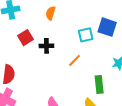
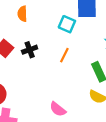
cyan square: (86, 35) -> (67, 24), turned -35

